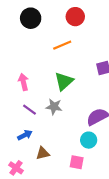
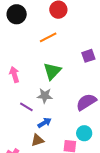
purple line: (29, 110) -> (26, 107), moved
blue arrow: (25, 135) -> (44, 123), moved
cyan circle: (89, 140) -> (84, 133), moved

